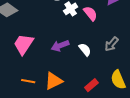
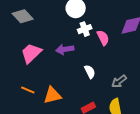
gray arrow: (112, 44) -> (119, 81), moved
purple arrow: (60, 46) -> (65, 49), moved

